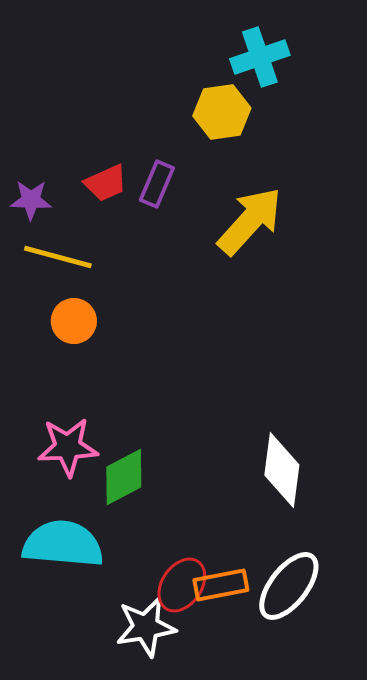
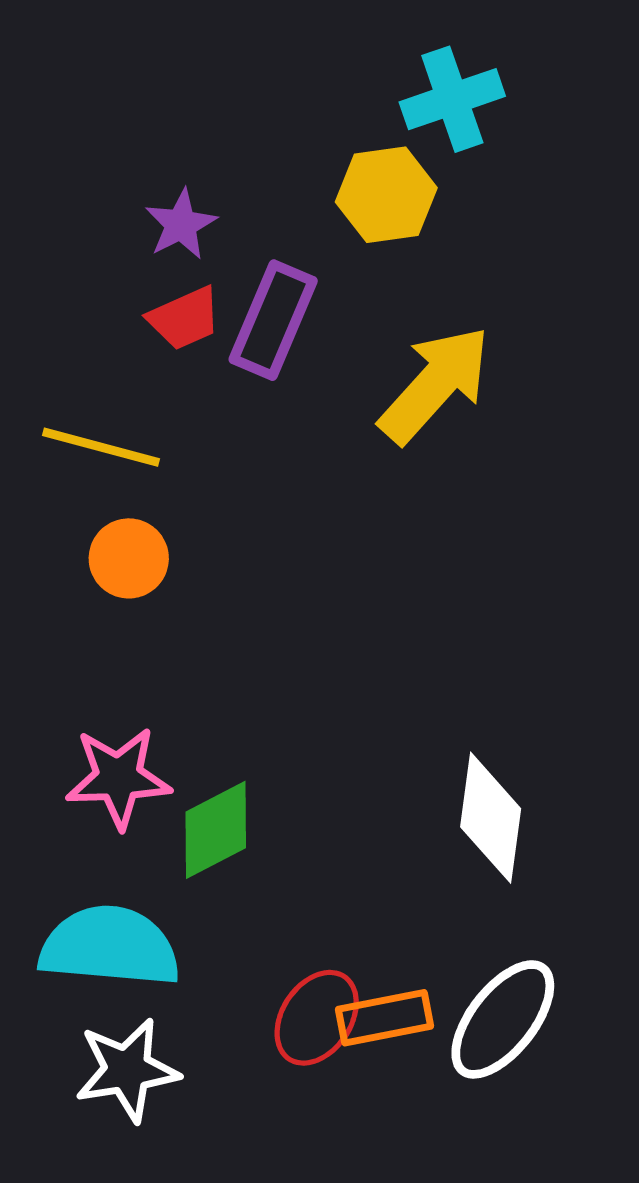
purple rectangle: (157, 184) -> (273, 320), size x1.4
purple star: (31, 200) -> (181, 224), moved, turned -30
white star: (146, 627) -> (127, 1070), moved

